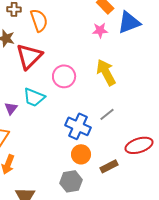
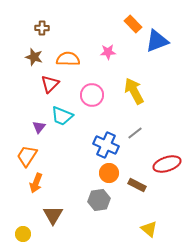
orange semicircle: (39, 20) -> (68, 59), moved, turned -70
pink star: (100, 30) -> (108, 52), moved
red triangle: (29, 56) -> (50, 84), moved, size x0.7
brown rectangle: (109, 166) -> (137, 185), turned 54

